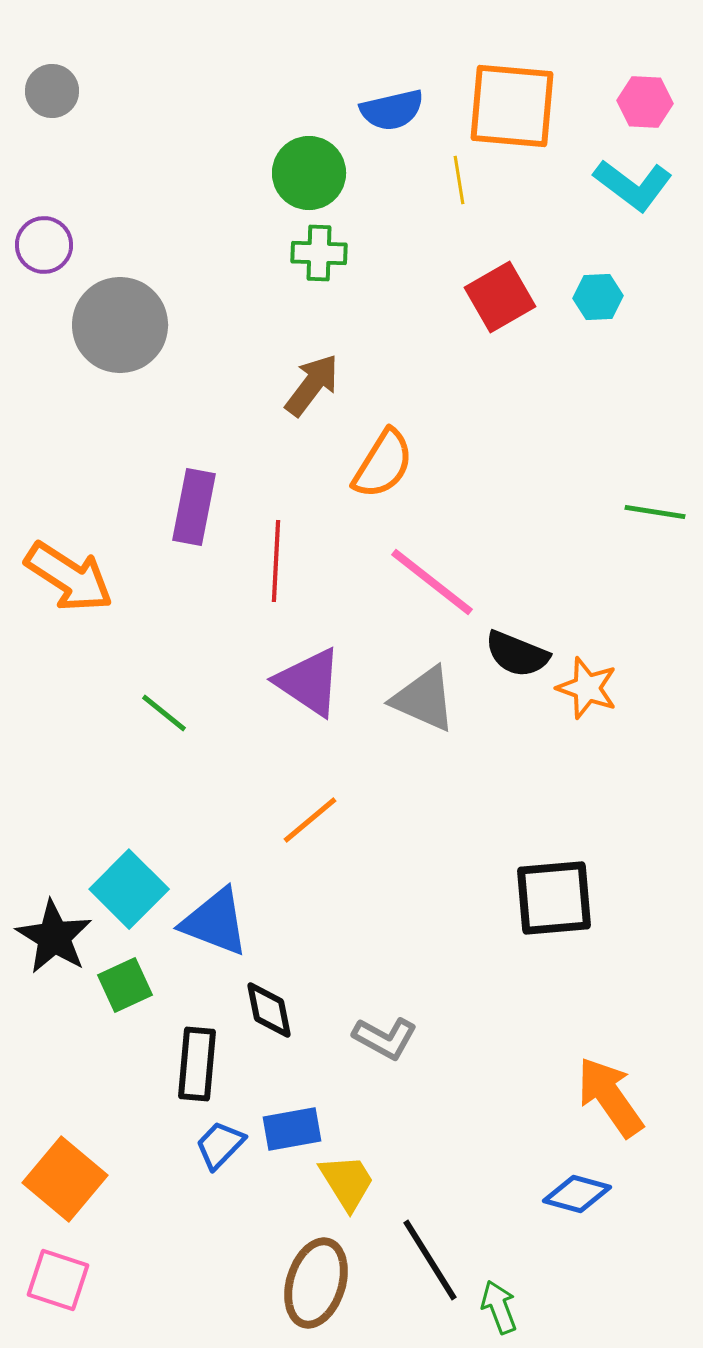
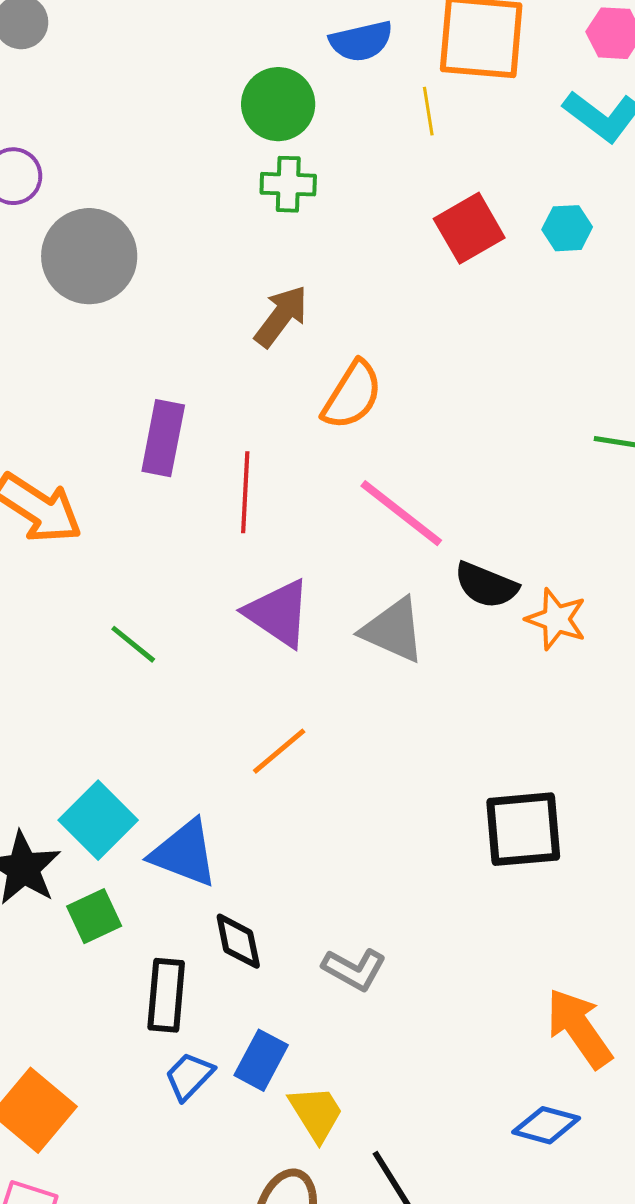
blue rectangle: (292, 1129) -> (261, 1060), turned -52

